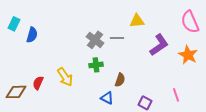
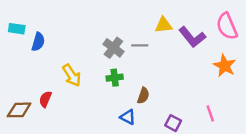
cyan rectangle: (14, 24) -> (17, 29), turned 72
purple L-shape: (159, 45) -> (192, 37), moved, turned 85
yellow arrow: (65, 77) -> (72, 75), moved

